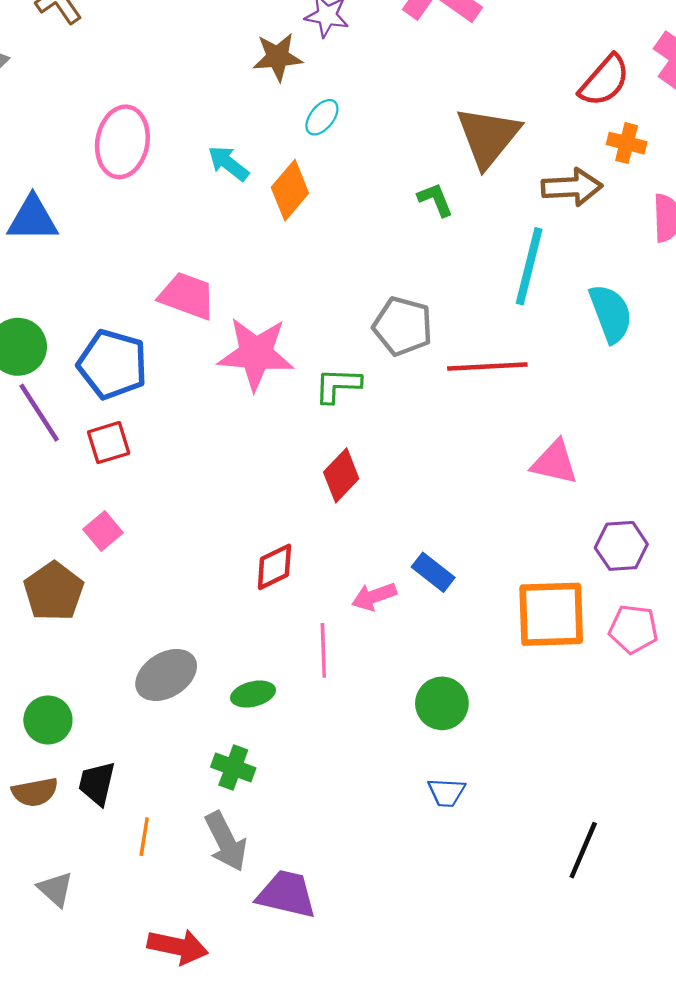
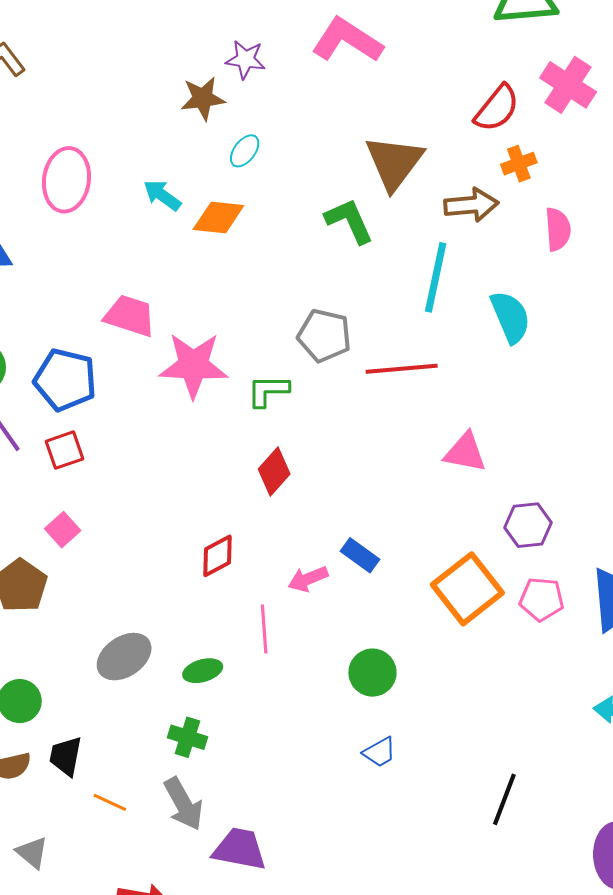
orange cross: (627, 143) -> (519, 164), turned -32
orange diamond: (290, 190) -> (218, 217), turned 58
green L-shape: (435, 200) -> (349, 221), size x1.5
orange square: (551, 614) -> (467, 589), turned -34
blue trapezoid: (446, 792) -> (380, 752), turned -30
orange line: (144, 837) -> (110, 802), turned -72

